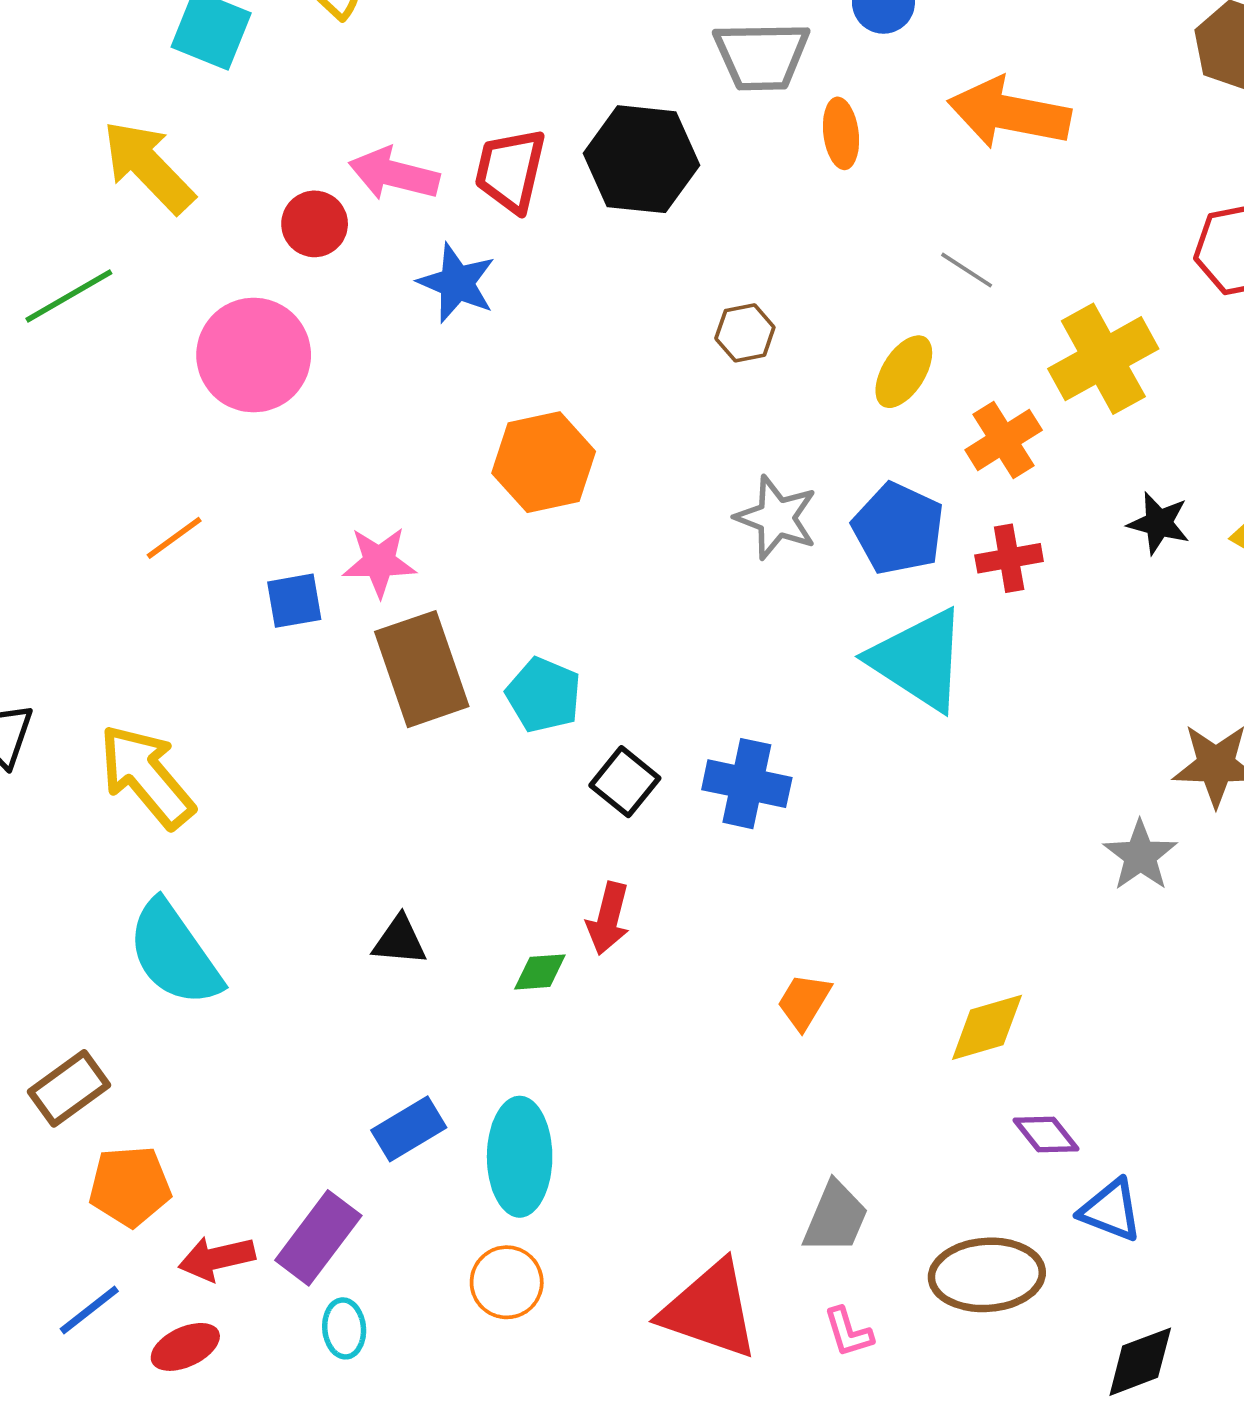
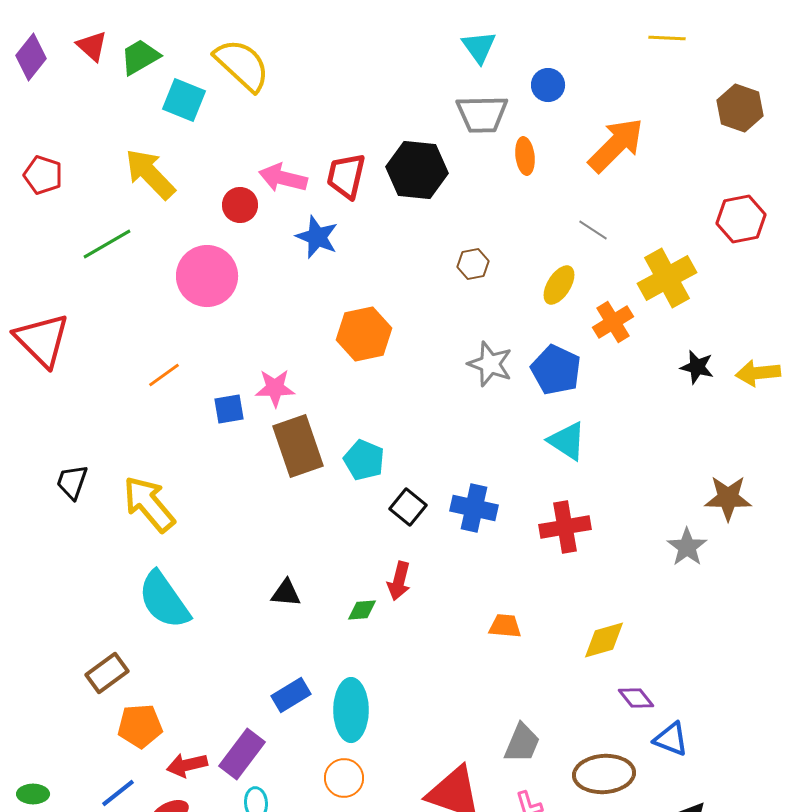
orange arrow: (1009, 113) -> (616, 145), turned 124
red cross: (1009, 558) -> (565, 527), moved, size x1.4
cyan triangle: (919, 660) -> (567, 441), size x0.7
orange trapezoid: (804, 1002) -> (505, 626), turned 64

